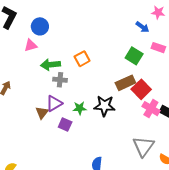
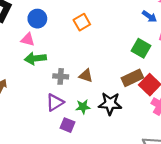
pink triangle: (31, 45) -> (28, 40), turned 32
orange square: (82, 59) -> (82, 22), moved
green arrow: (50, 65) -> (35, 58), moved
brown triangle: (42, 113) -> (86, 76), moved, turned -48

